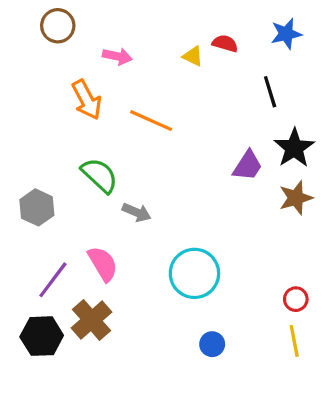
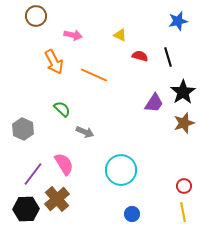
red semicircle: (225, 43) -> (140, 56), moved
green semicircle: (100, 175) -> (62, 109), size x0.7

